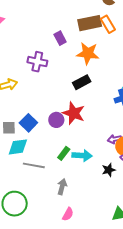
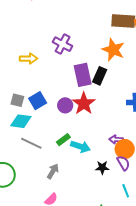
purple rectangle: (60, 38) -> (83, 75), moved, size x1.6
black rectangle: (82, 82) -> (100, 76), turned -54

